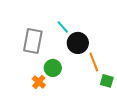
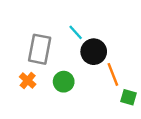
orange cross: (39, 82) -> (28, 80), moved

